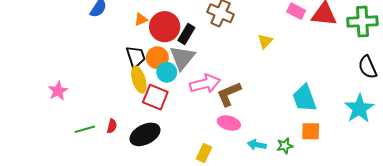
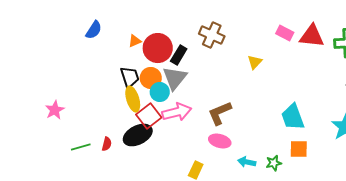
pink arrow: (205, 84) -> (177, 112), moved
red square: (155, 97) -> (149, 116), turned 30
black ellipse: (145, 134) -> (138, 135), moved

